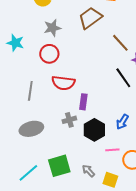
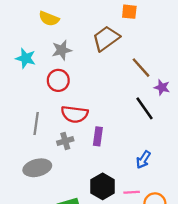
cyan star: (15, 43) -> (26, 58), moved
gray cross: (69, 120) -> (65, 141), moved
black hexagon: (94, 130) -> (103, 186), moved

